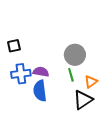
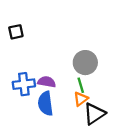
black square: (14, 46) -> (16, 32), moved
orange triangle: (91, 82) -> (81, 99), moved

